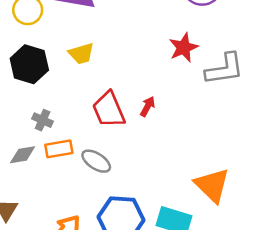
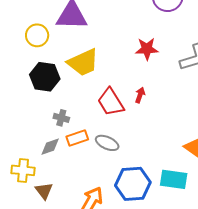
red star: (184, 48) -> (147, 49), moved, turned 30
yellow trapezoid: (81, 54) -> (83, 62), size x1.6

